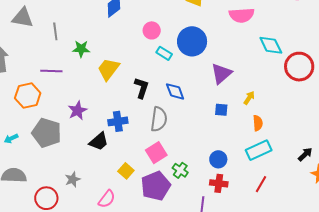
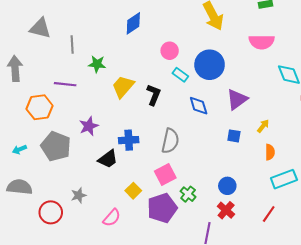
black L-shape: (142, 88) -> (154, 95), moved
blue diamond: (175, 91) -> (199, 106), moved
cyan rectangle: (259, 150) -> (284, 179), moved
red cross: (219, 183) -> (226, 210), turned 30

